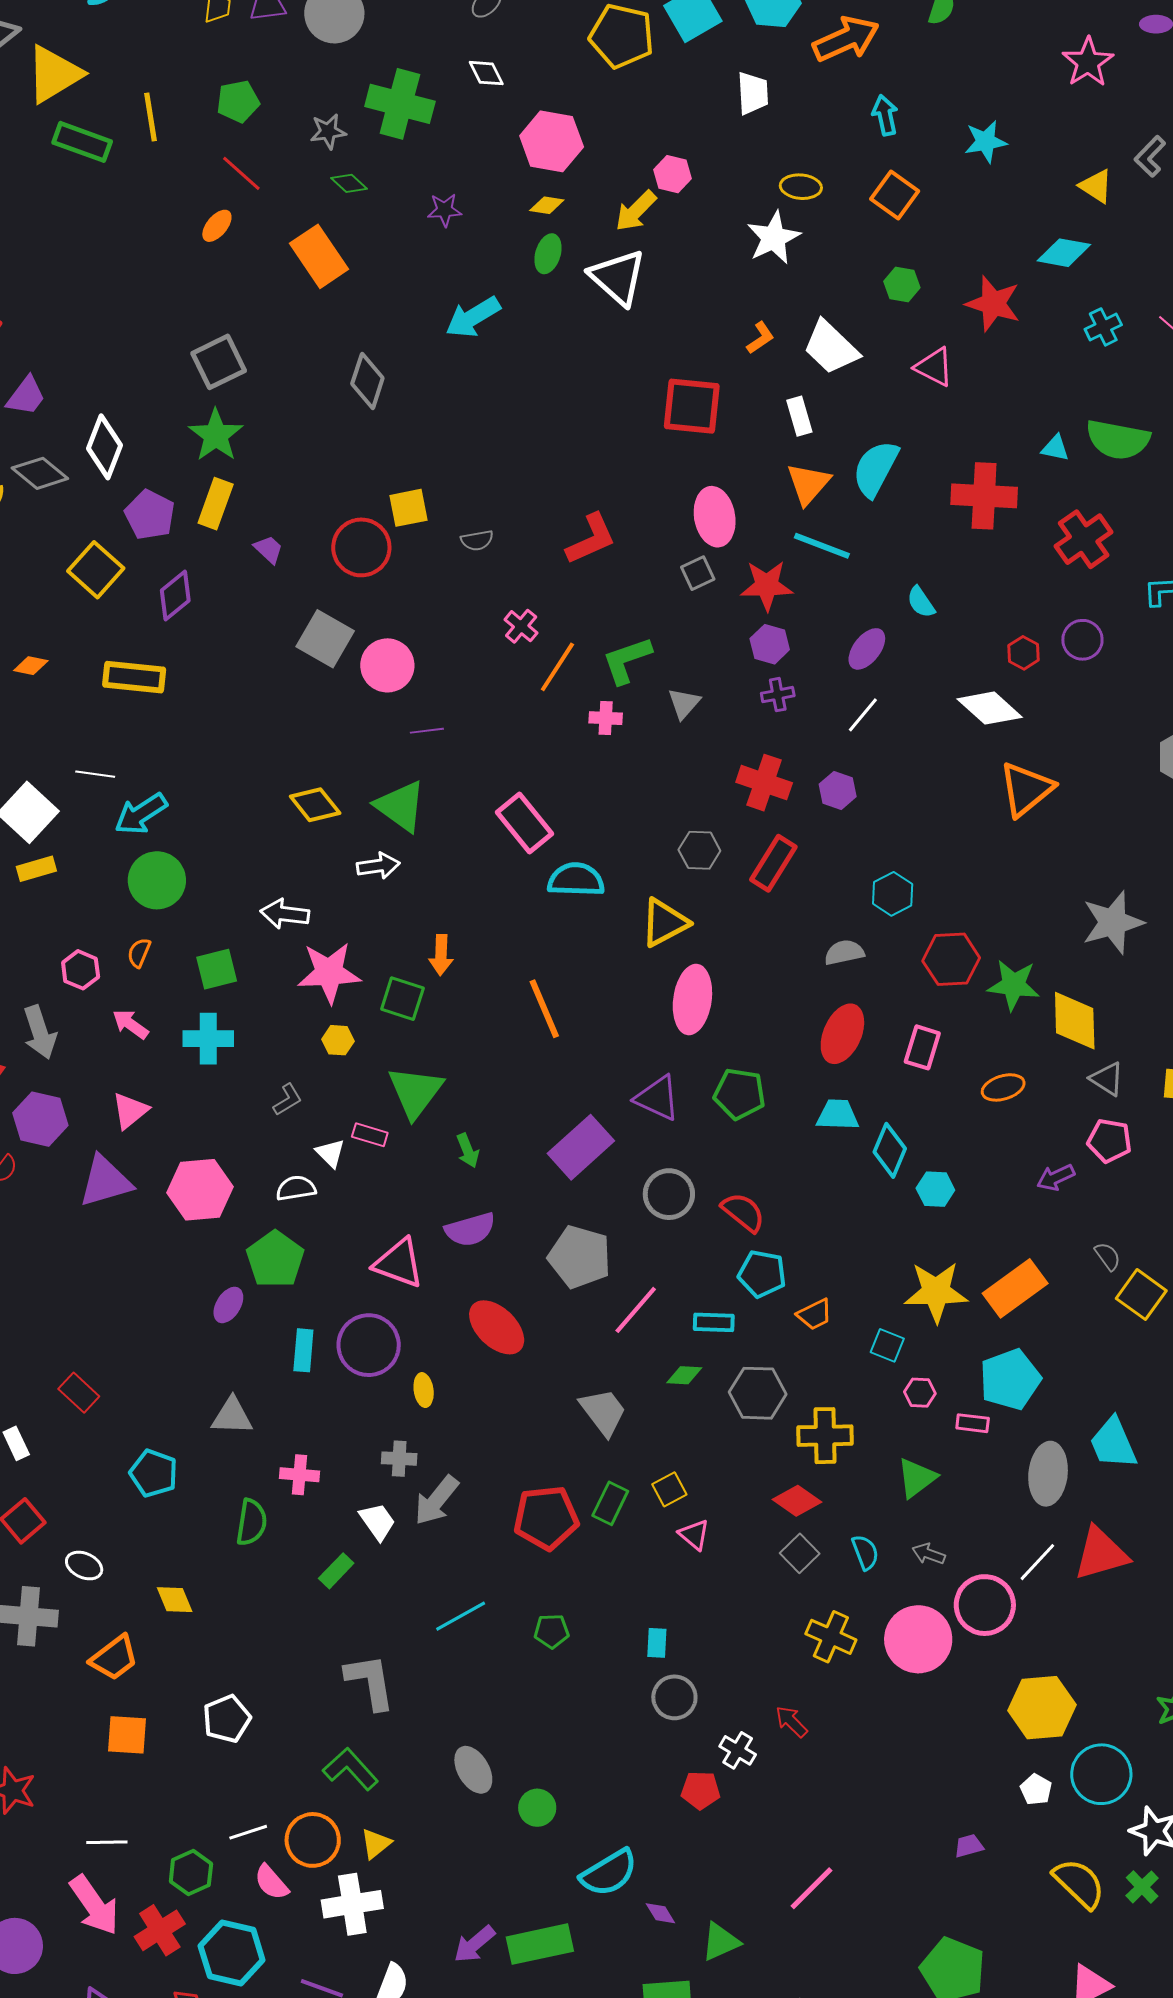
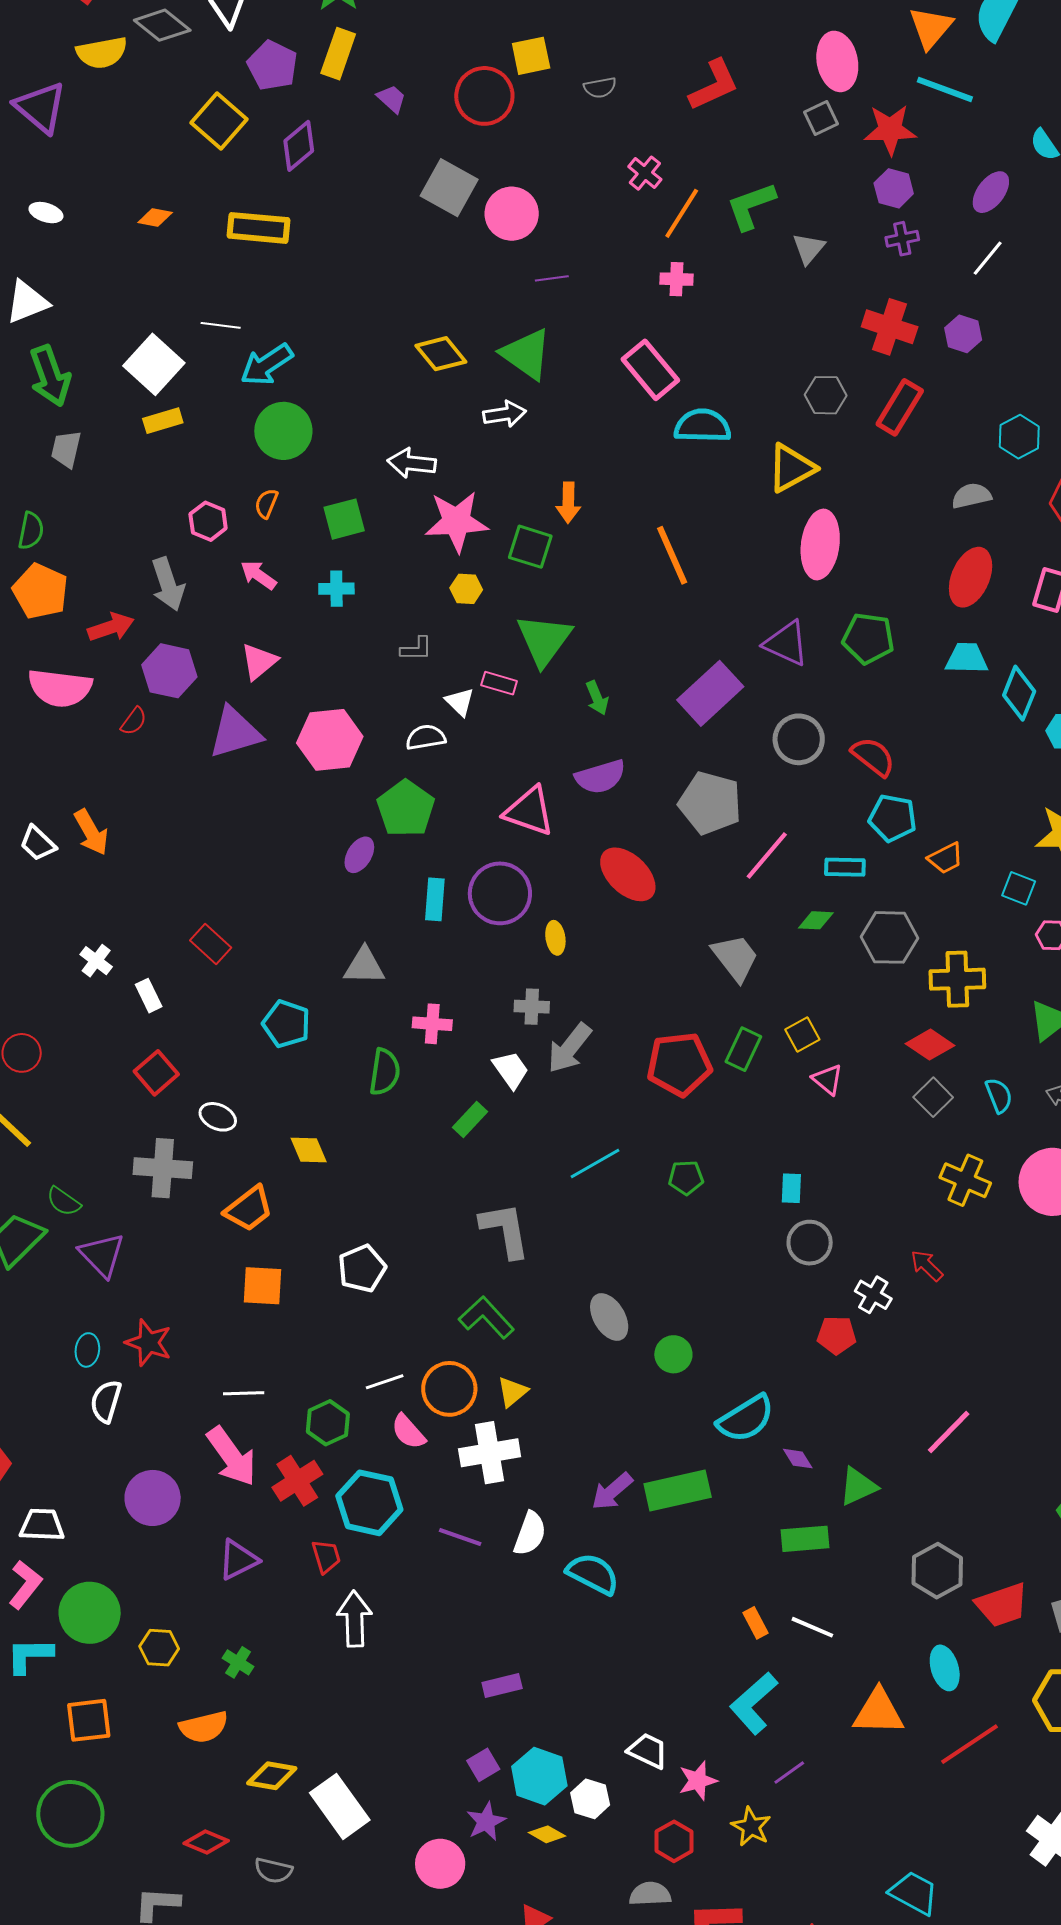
pink cross: (606, 718) -> (676, 279), moved
cyan cross: (208, 1039) -> (336, 589), size x0.7
gray L-shape: (287, 1100) -> (416, 649), turned 32

